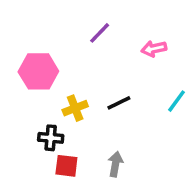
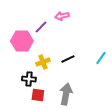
purple line: (100, 33) -> (41, 27), moved
pink arrow: (154, 49) -> (62, 16), moved
gray arrow: (115, 164) -> (66, 94), size x1.5

